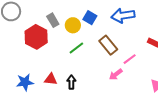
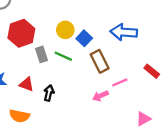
blue square: (90, 18) -> (84, 38), moved
gray rectangle: (53, 20) -> (42, 54), moved
green line: (76, 48) -> (63, 56), turned 49

